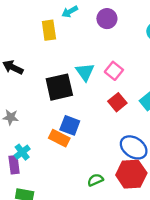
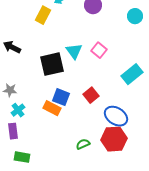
yellow rectangle: (49, 30) -> (43, 15), turned 36
red square: (117, 102) -> (91, 95), moved
cyan cross: (22, 152) -> (18, 110), moved

